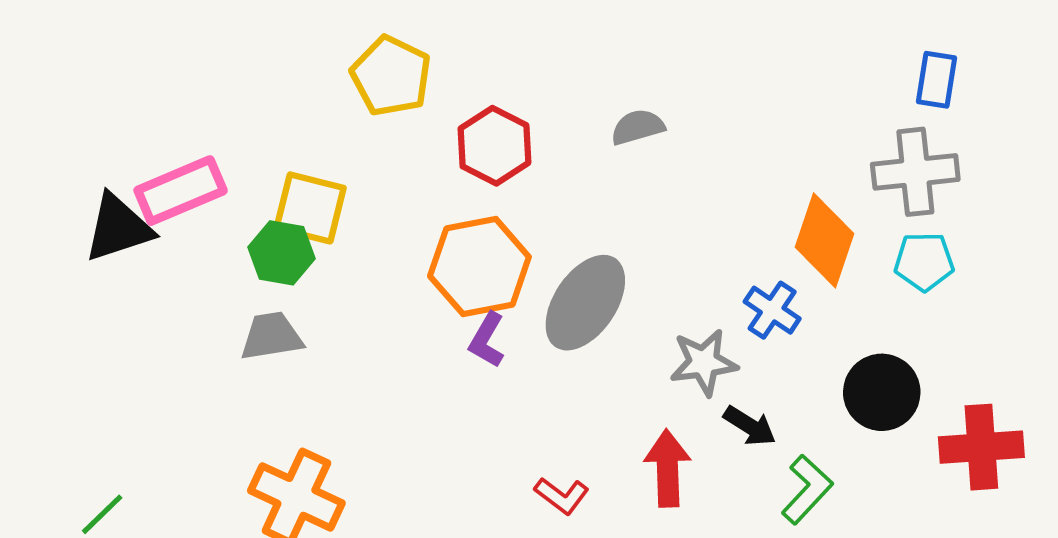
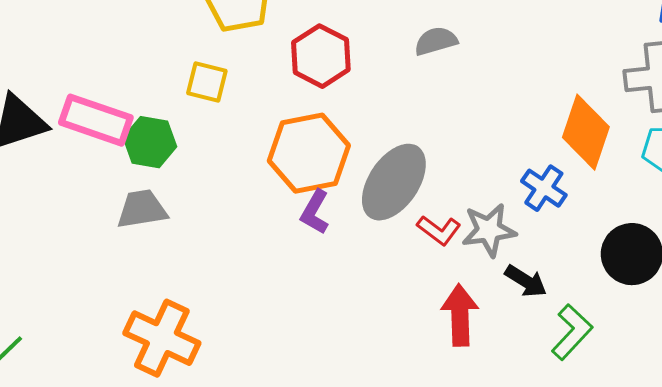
pink rectangle: (181, 191) -> (96, 120), moved, turned 42
yellow square: (310, 208) -> (207, 82), moved, size x0.7
red L-shape: (562, 496) -> (439, 230), moved

